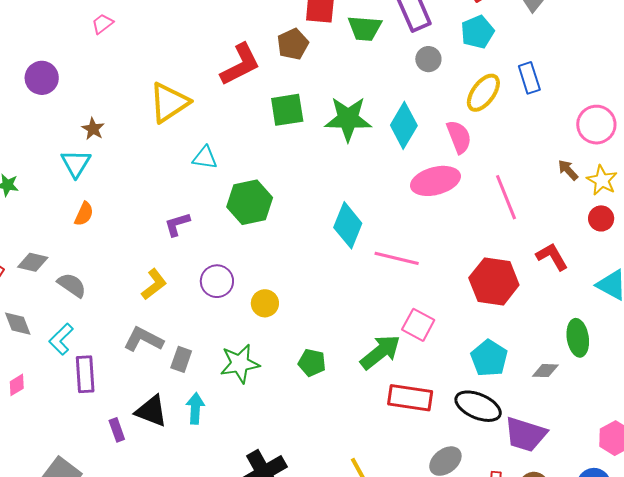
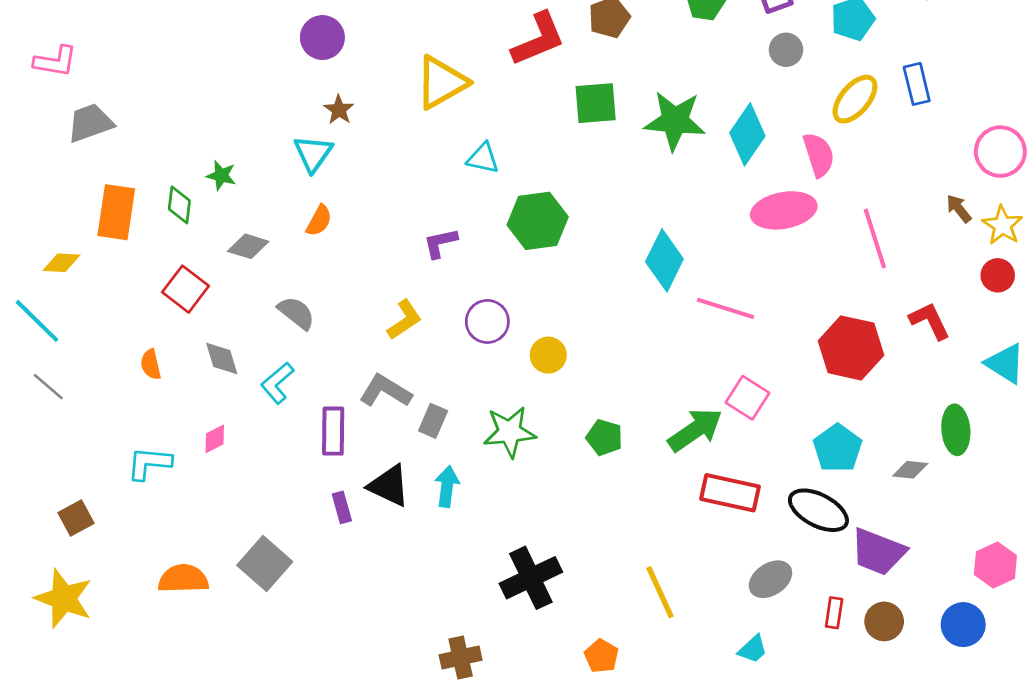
purple circle: (42, 78) -> (322, 38), moved
gray diamond: (33, 262) -> (248, 246), moved
purple rectangle: (85, 374) -> (333, 431), moved

